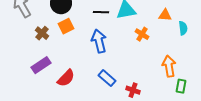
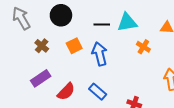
orange square: (66, 26) -> (74, 46), moved
blue rectangle: (107, 78) -> (98, 92), moved

